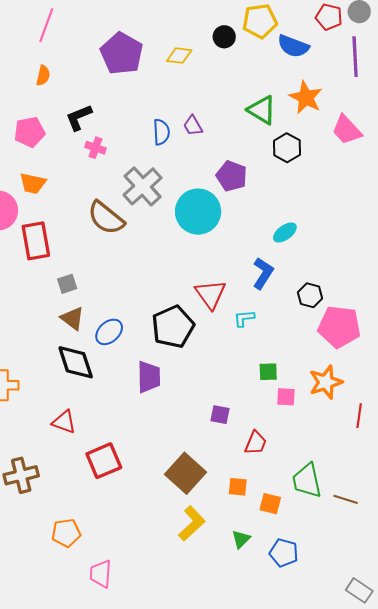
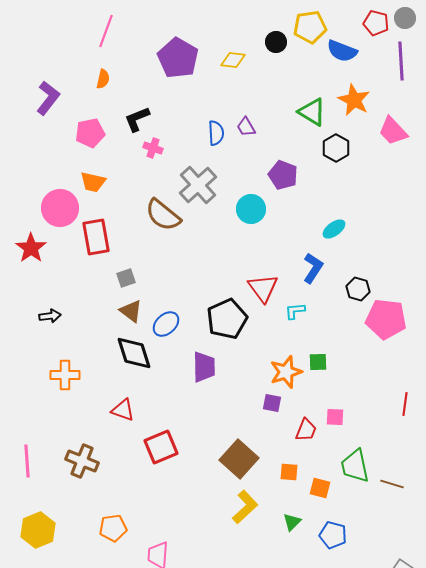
cyan circle: (198, 212) -> (251, 209), size x0.7
orange star: (326, 382) -> (286, 372), moved
pink square: (286, 397) -> (335, 417), moved
brown cross: (21, 475) -> (82, 461), turned 36
orange pentagon: (66, 533) -> (113, 528), moved

